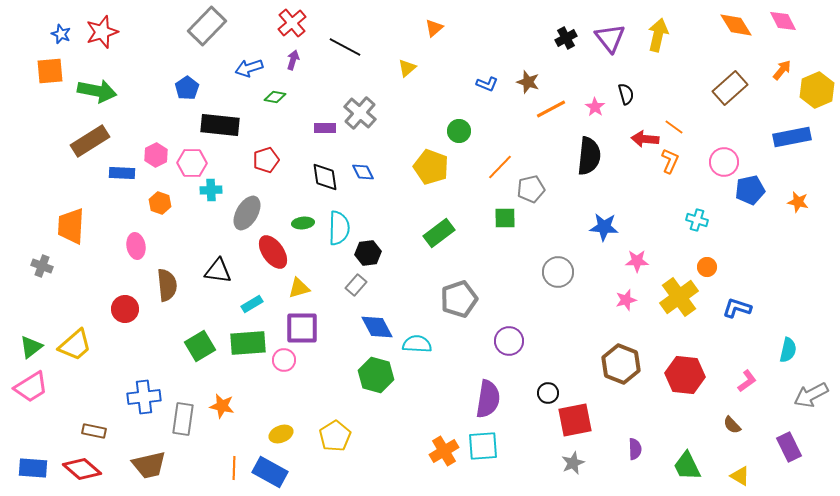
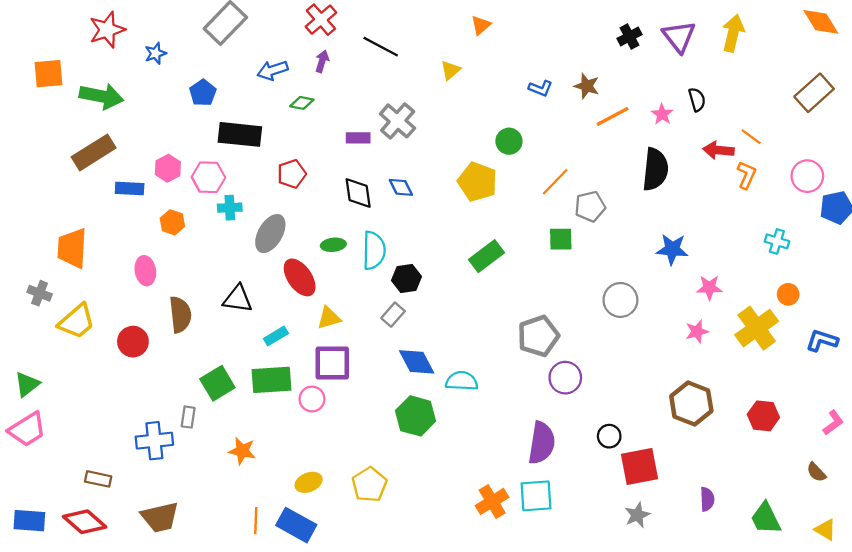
blue star: (61, 34) -> (155, 53), moved, turned 30
gray pentagon: (459, 299) -> (538, 336), moved
yellow trapezoid: (75, 345) -> (77, 321), moved
red hexagon: (685, 375) -> (763, 416), size x0.7
gray rectangle: (183, 419) -> (188, 417), moved, size x0.6

